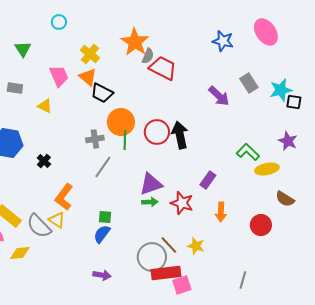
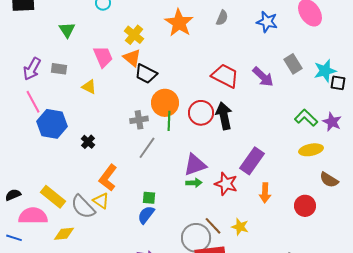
gray semicircle: (148, 56) -> (222, 18), moved
red trapezoid: (163, 68) -> (225, 76), moved
green L-shape: (248, 152) -> (306, 118), moved
purple rectangle: (208, 180) -> (252, 161), size x1.5

